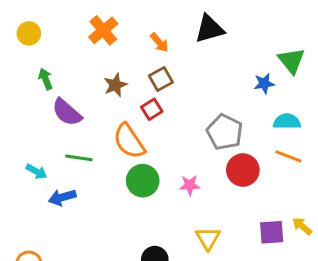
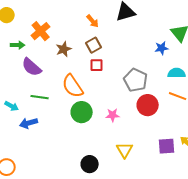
orange cross: (103, 30) -> (41, 31), moved
green arrow: (46, 79) -> (18, 45), turned 112
red square: (152, 109) -> (97, 65), moved, turned 32

